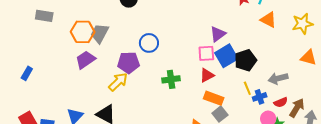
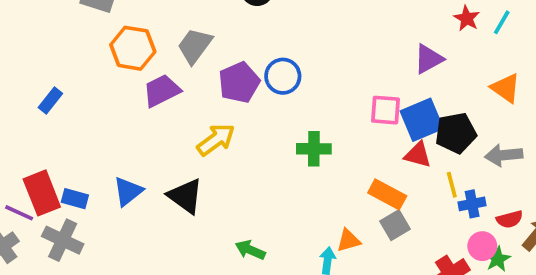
orange triangle: (268, 20) -> (506, 88), moved
orange hexagon: (83, 32) -> (133, 48), moved
purple triangle: (218, 34) -> (429, 59), moved
purple pentagon: (129, 63) -> (239, 82), moved, turned -30
red triangle: (207, 75) -> (418, 155), moved, turned 35
gray arrow: (278, 78) -> (504, 155), moved

